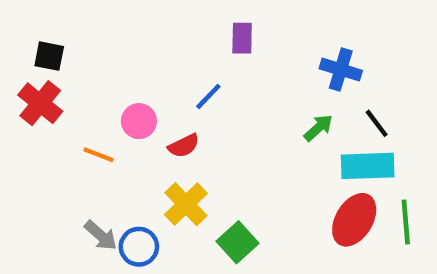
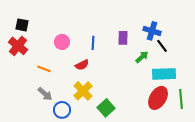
purple rectangle: (242, 38) -> (123, 38), moved
blue line: (208, 96) -> (93, 43), turned -40
pink circle: (139, 121) -> (62, 42), moved
black line: (377, 123) -> (162, 46), moved
gray arrow: (101, 235) -> (45, 94), moved

